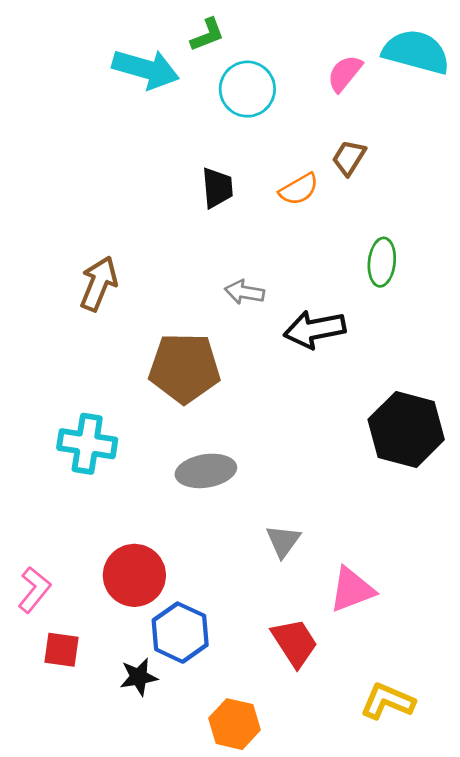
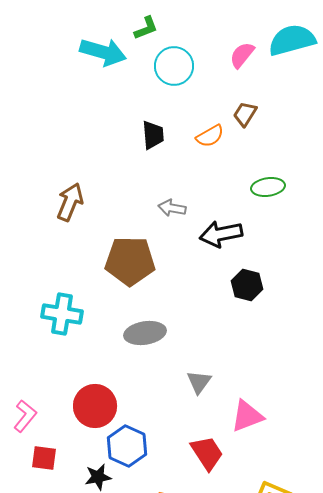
cyan semicircle: (416, 52) -> (292, 40), turned -30
green ellipse: (382, 262) -> (268, 187), turned 76
black hexagon: (406, 429) -> (247, 285), moved, size x0.6

